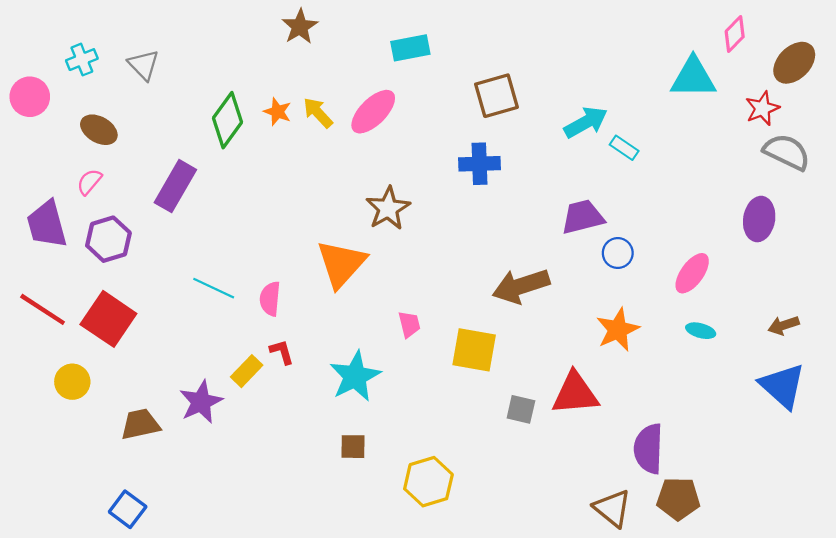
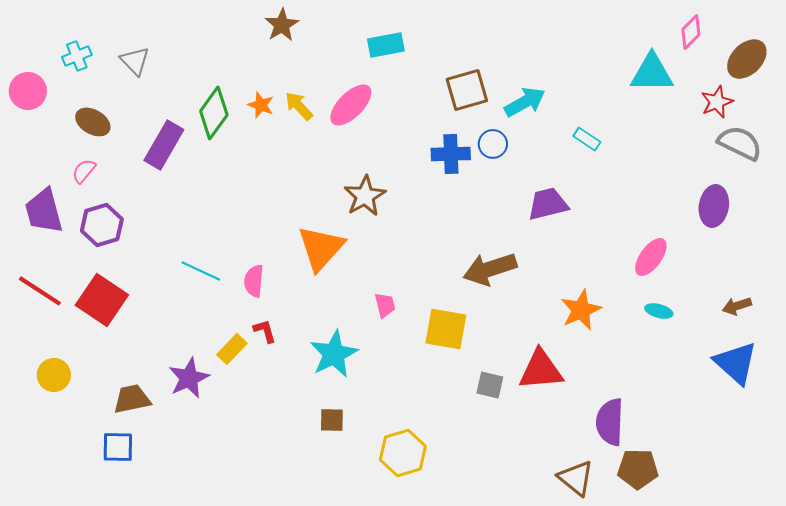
cyan arrow: (586, 122) -> (525, 102), moved
purple rectangle: (175, 186) -> (164, 145), moved
blue circle: (618, 253) -> (493, 144), moved
yellow circle: (72, 382) -> (54, 375), moved
blue square: (128, 509) -> (118, 447), moved, turned -36

